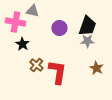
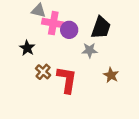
pink cross: (15, 22) -> (53, 23), moved
gray star: (87, 41) -> (90, 50), moved

